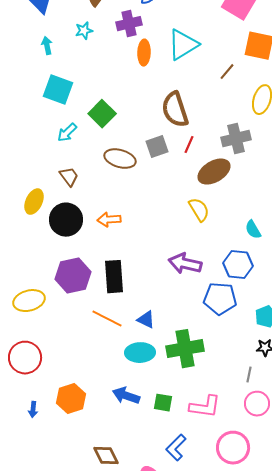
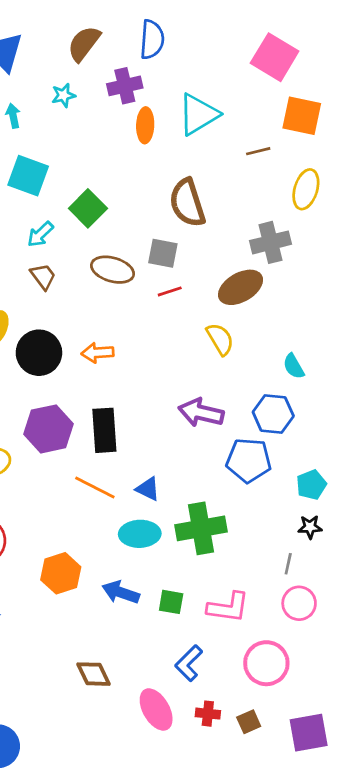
brown line: (227, 72) -> (258, 151), turned 36
red line: (189, 145) -> (170, 291), moved, turned 48
gray square: (157, 147) -> (163, 253), turned 30
brown trapezoid: (69, 177) -> (43, 276), moved
orange hexagon: (71, 399) -> (61, 573), moved

